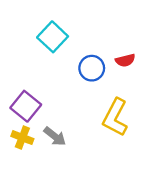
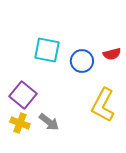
cyan square: (53, 37) -> (47, 50), moved, turned -32

